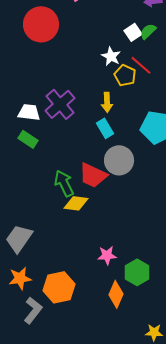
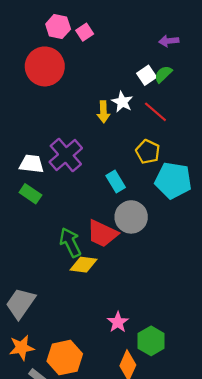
yellow pentagon: (125, 75) -> (148, 152), moved
yellow arrow: (107, 102) -> (103, 112), moved
pink star: (107, 255) -> (118, 322), turned -30

